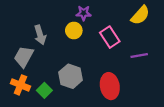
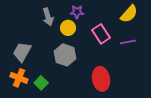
gray arrow: (40, 35) -> (48, 17), moved
purple line: (139, 56) -> (128, 42), moved
gray hexagon: (71, 76) -> (65, 55), moved

